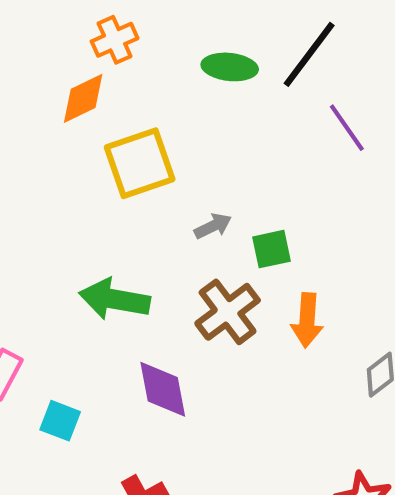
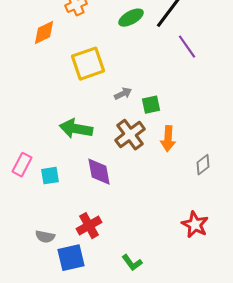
green ellipse: (230, 67) -> (131, 18), turned -35
orange diamond: (83, 98) -> (44, 33), moved
cyan square: (60, 421) -> (50, 176), moved, turned -30

